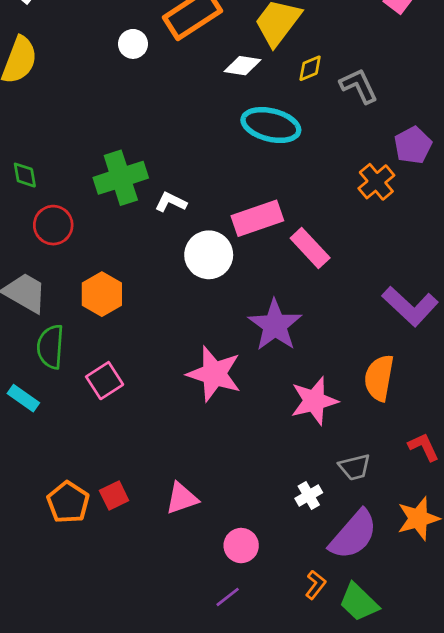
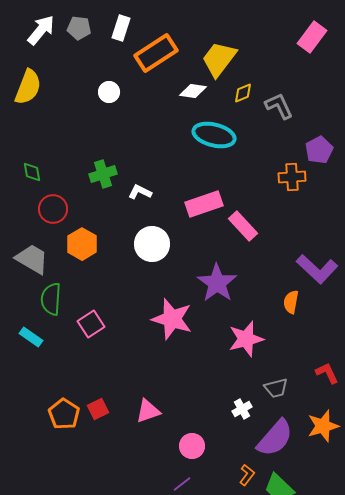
white circle: (133, 44) -> (109, 92), moved
green cross: (121, 178) -> (103, 174), size x0.7
orange cross: (376, 182) -> (292, 177), turned 36
white circle: (209, 255) -> (152, 244), moved
orange hexagon: (102, 294) -> (82, 244), moved
orange semicircle: (379, 378) -> (291, 302), moved, size x0.7

